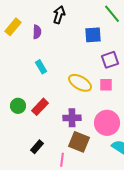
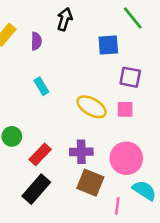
purple square: (110, 60) -> (130, 77), turned 30
red rectangle: (40, 107) -> (40, 154), moved
black rectangle: (37, 147) -> (36, 189), size x1.6
pink line: (62, 160) -> (117, 206), moved

